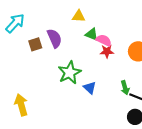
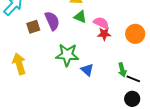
green triangle: (92, 34) -> (80, 17), moved
green star: (70, 73) -> (67, 55), turned 30
yellow arrow: (21, 105) -> (19, 64), moved

